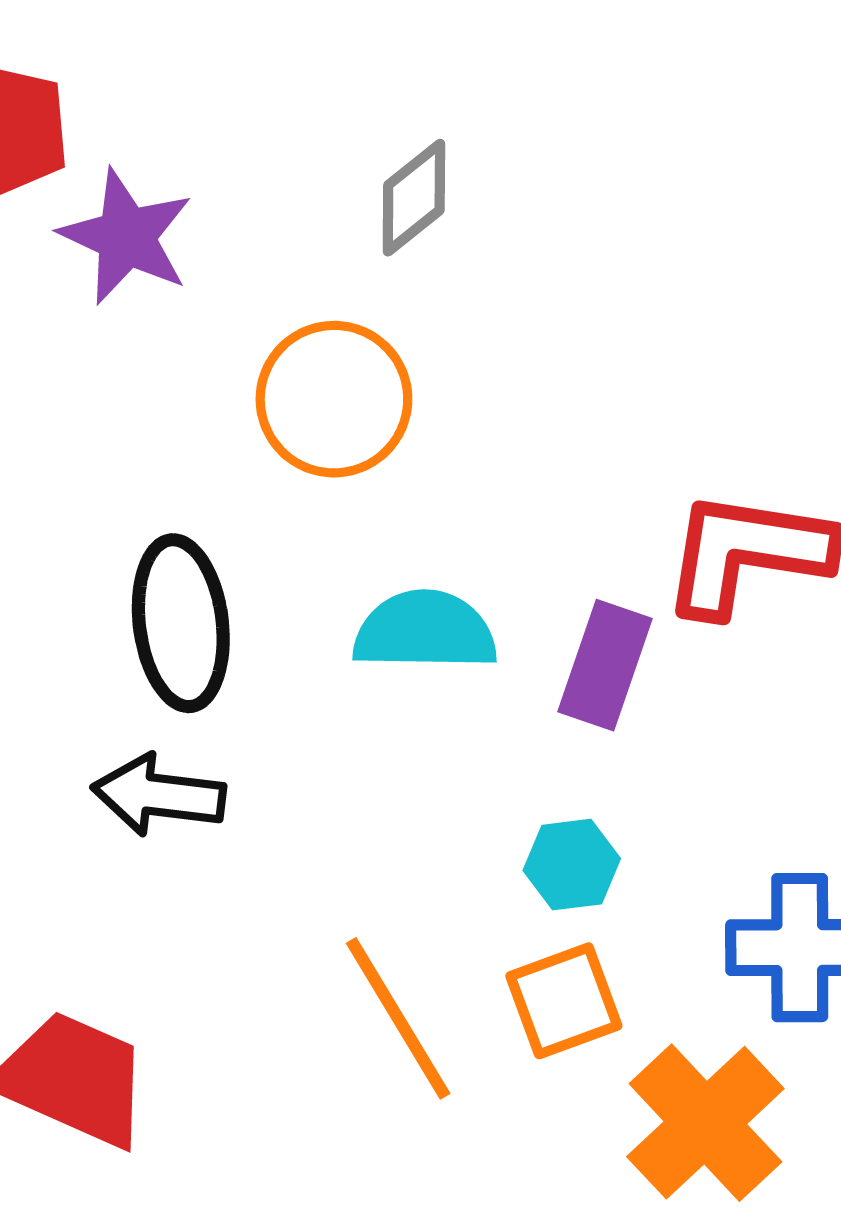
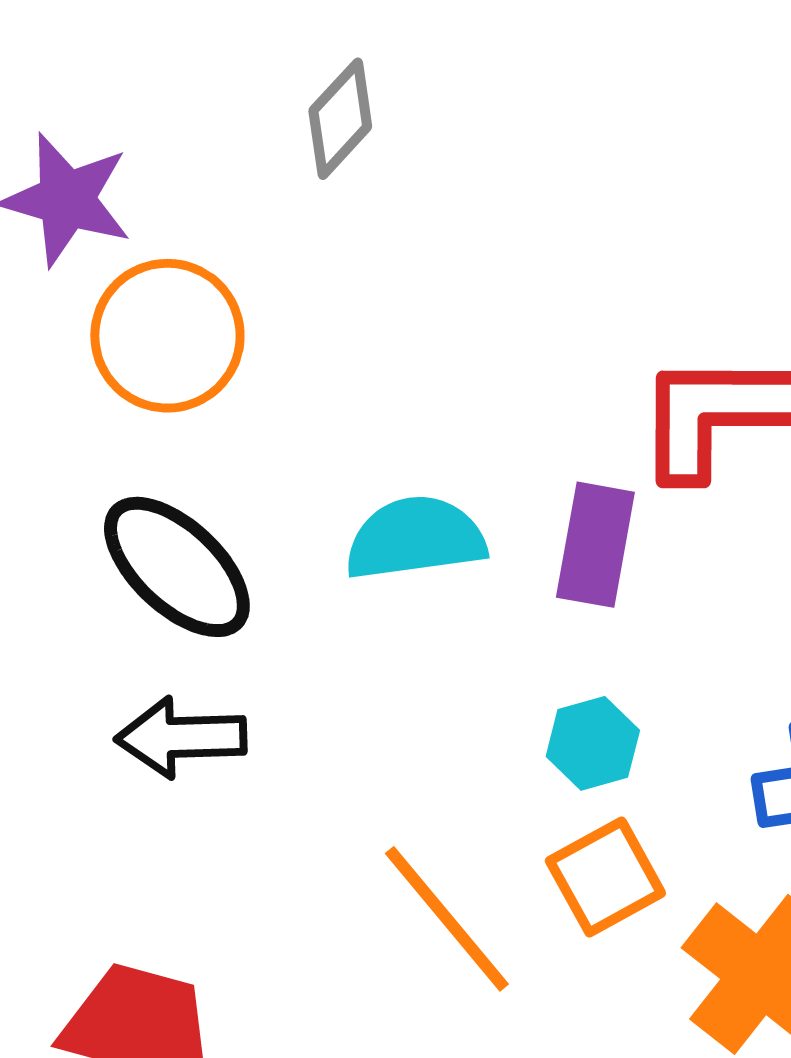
orange circle: (334, 399) -> (167, 336), moved
black ellipse: (181, 623) -> (177, 567), turned -31

